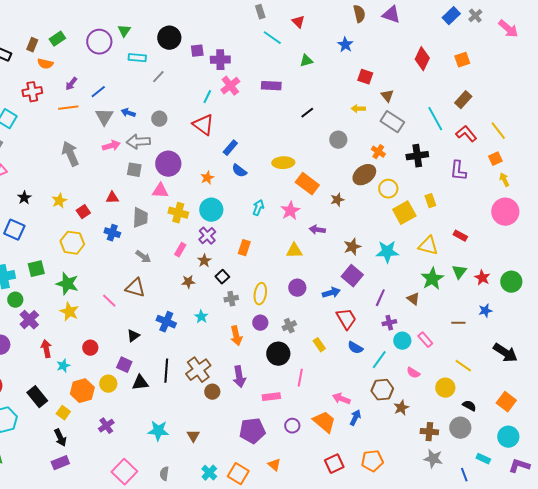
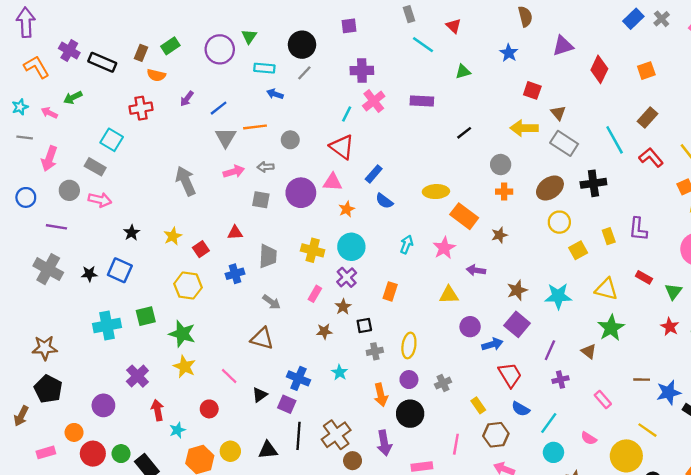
purple triangle: (391, 15) -> (563, 46), moved, turned -36
purple square: (197, 51) -> (349, 26), moved
gray line: (158, 77) -> (304, 73), moved
orange line: (68, 108) -> (255, 127), moved
yellow arrow: (358, 109) -> (524, 128), size x1.6
blue arrow: (128, 113) -> (275, 94), moved
gray arrow: (138, 142) -> (266, 167), size x0.6
orange cross: (378, 152) -> (504, 192), moved, turned -32
purple L-shape: (458, 171) -> (638, 229), moved
brown ellipse: (364, 175) -> (550, 188), moved
pink triangle: (160, 191) -> (333, 182), moved
yellow square: (404, 213) -> (578, 250), size x0.7
blue cross: (112, 233) -> (235, 274), turned -35
green triangle: (459, 272) -> (673, 291), moved
black square: (222, 277) -> (364, 326), turned 32
purple circle: (297, 288) -> (470, 327), moved
green circle: (15, 300) -> (121, 454), moved
pink line: (109, 301) -> (229, 376), moved
blue star: (485, 311) -> (669, 392), moved, size x1.5
cyan circle: (402, 341) -> (553, 452), moved
black circle: (278, 354) -> (410, 414), moved
purple square: (124, 365) -> (287, 404), moved
yellow circle: (445, 388) -> (626, 456), size x1.4
brown hexagon: (382, 390) -> (496, 435), moved

